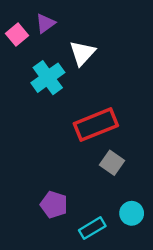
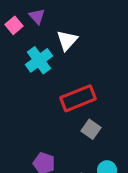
purple triangle: (45, 23) -> (37, 16), turned -36

